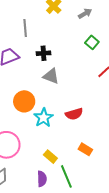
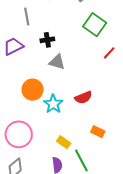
green square: (92, 42) -> (95, 25), size x1.6

